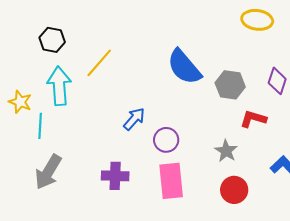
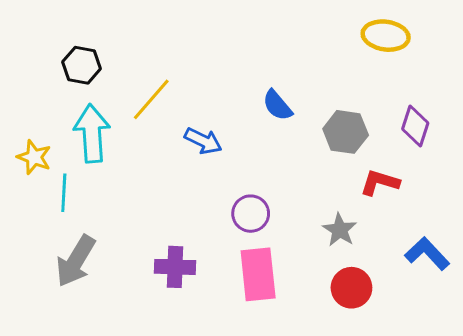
blue semicircle: (184, 67) -> (277, 105), size x0.6
blue arrow: (134, 119) -> (203, 141), moved, turned 75

